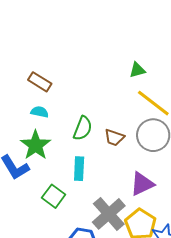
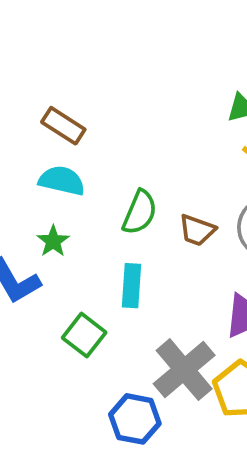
cyan semicircle: (40, 112) -> (62, 181), size x1.4
green star: (36, 145) -> (53, 241), size x0.6

